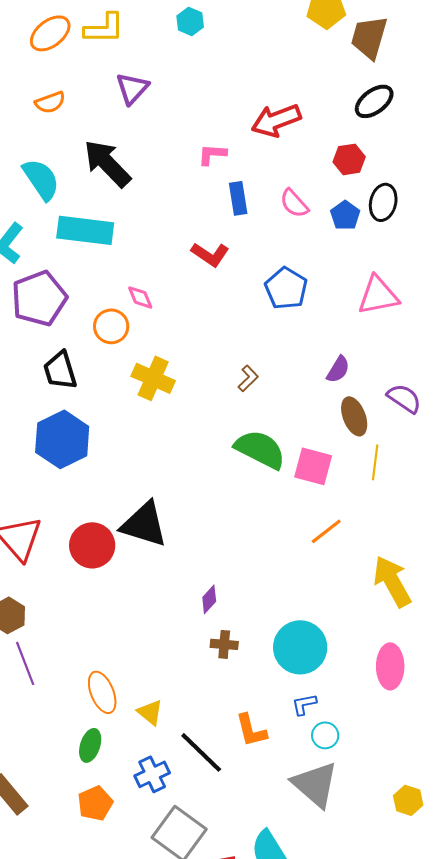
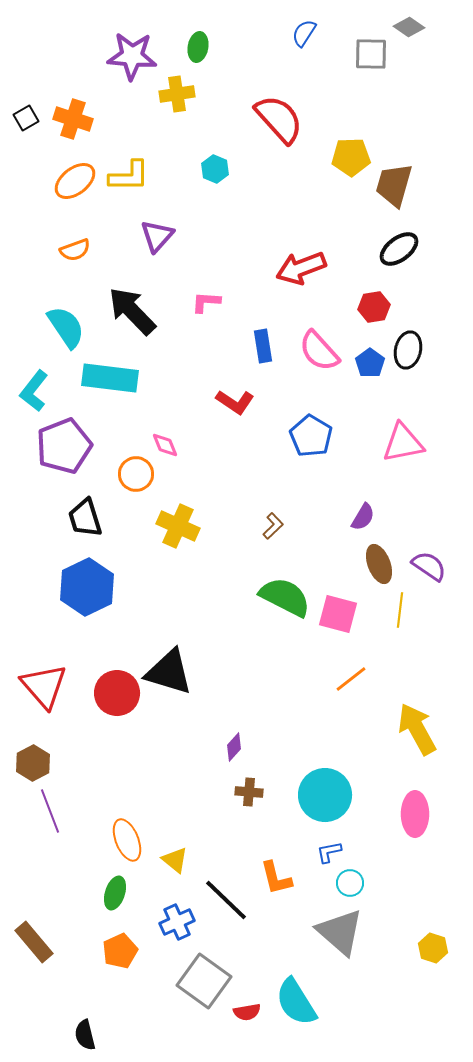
pink L-shape: (212, 154) -> (206, 302), moved
pink semicircle: (294, 203) -> (319, 351), size x1.4
purple semicircle: (404, 398) -> (429, 566), moved

